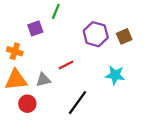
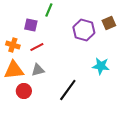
purple square: (35, 28) -> (31, 25), turned 32
brown square: (124, 36) -> (109, 23), moved
red line: (66, 65) -> (37, 47), moved

